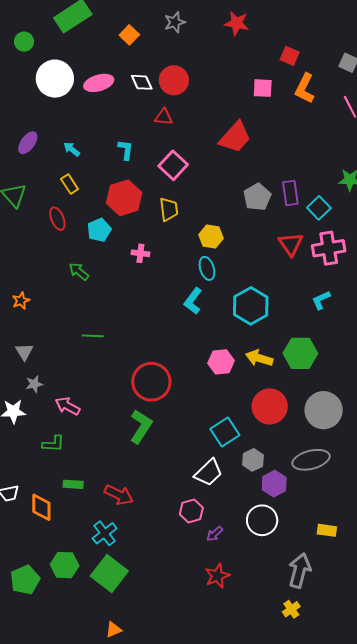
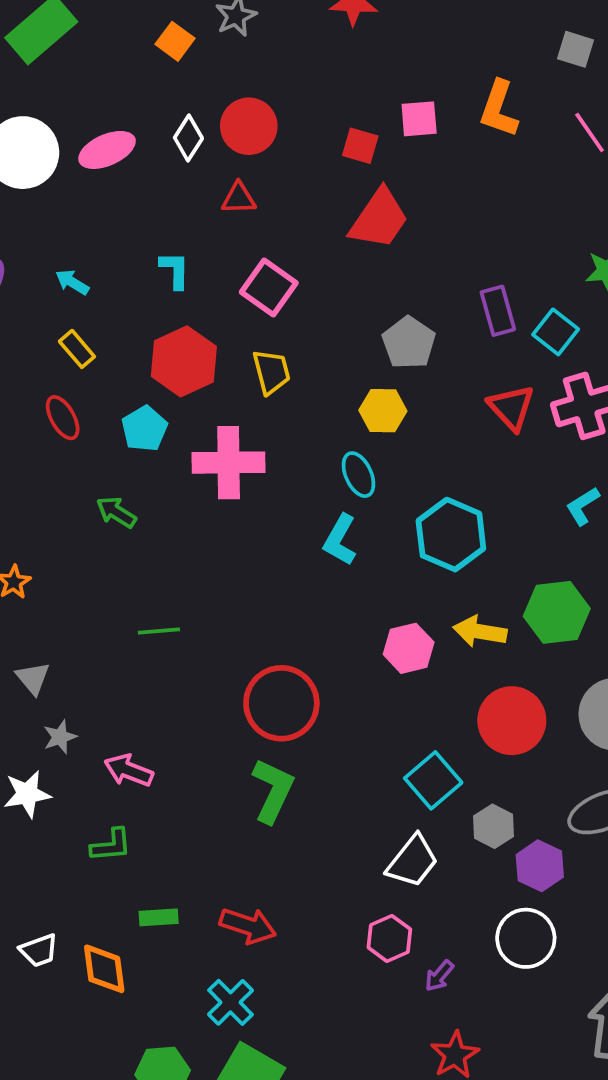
orange square: (129, 35) -> (175, 41), moved
red square: (290, 56) -> (360, 146), moved
white diamond: (142, 82) -> (188, 138), turned 65
gray pentagon: (257, 197) -> (409, 343), moved
yellow hexagon: (211, 237) -> (383, 411), moved
pink cross: (140, 253) -> (229, 463), size x2.0

